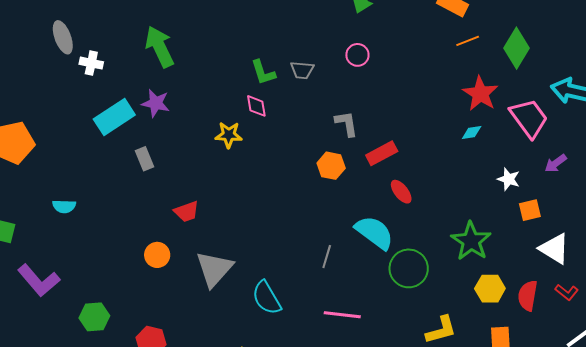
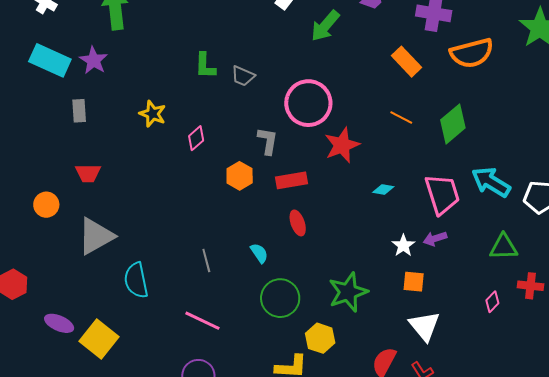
orange line: (468, 41) -> (401, 117), moved, turned 30
pink circle: (357, 55) -> (308, 103), moved, size x2.0
red star: (480, 94) -> (342, 145), moved
pink diamond: (256, 106) -> (196, 138), moved, turned 40
cyan rectangle: (114, 117) -> (50, 60), turned 39
gray rectangle: (144, 159) -> (79, 111), moved
purple arrow: (556, 163) -> (435, 239), moved
cyan semicircle: (374, 233) -> (259, 253), size x0.5
gray line: (327, 257) -> (206, 261), turned -50
yellow hexagon: (490, 289) -> (320, 338), moved

